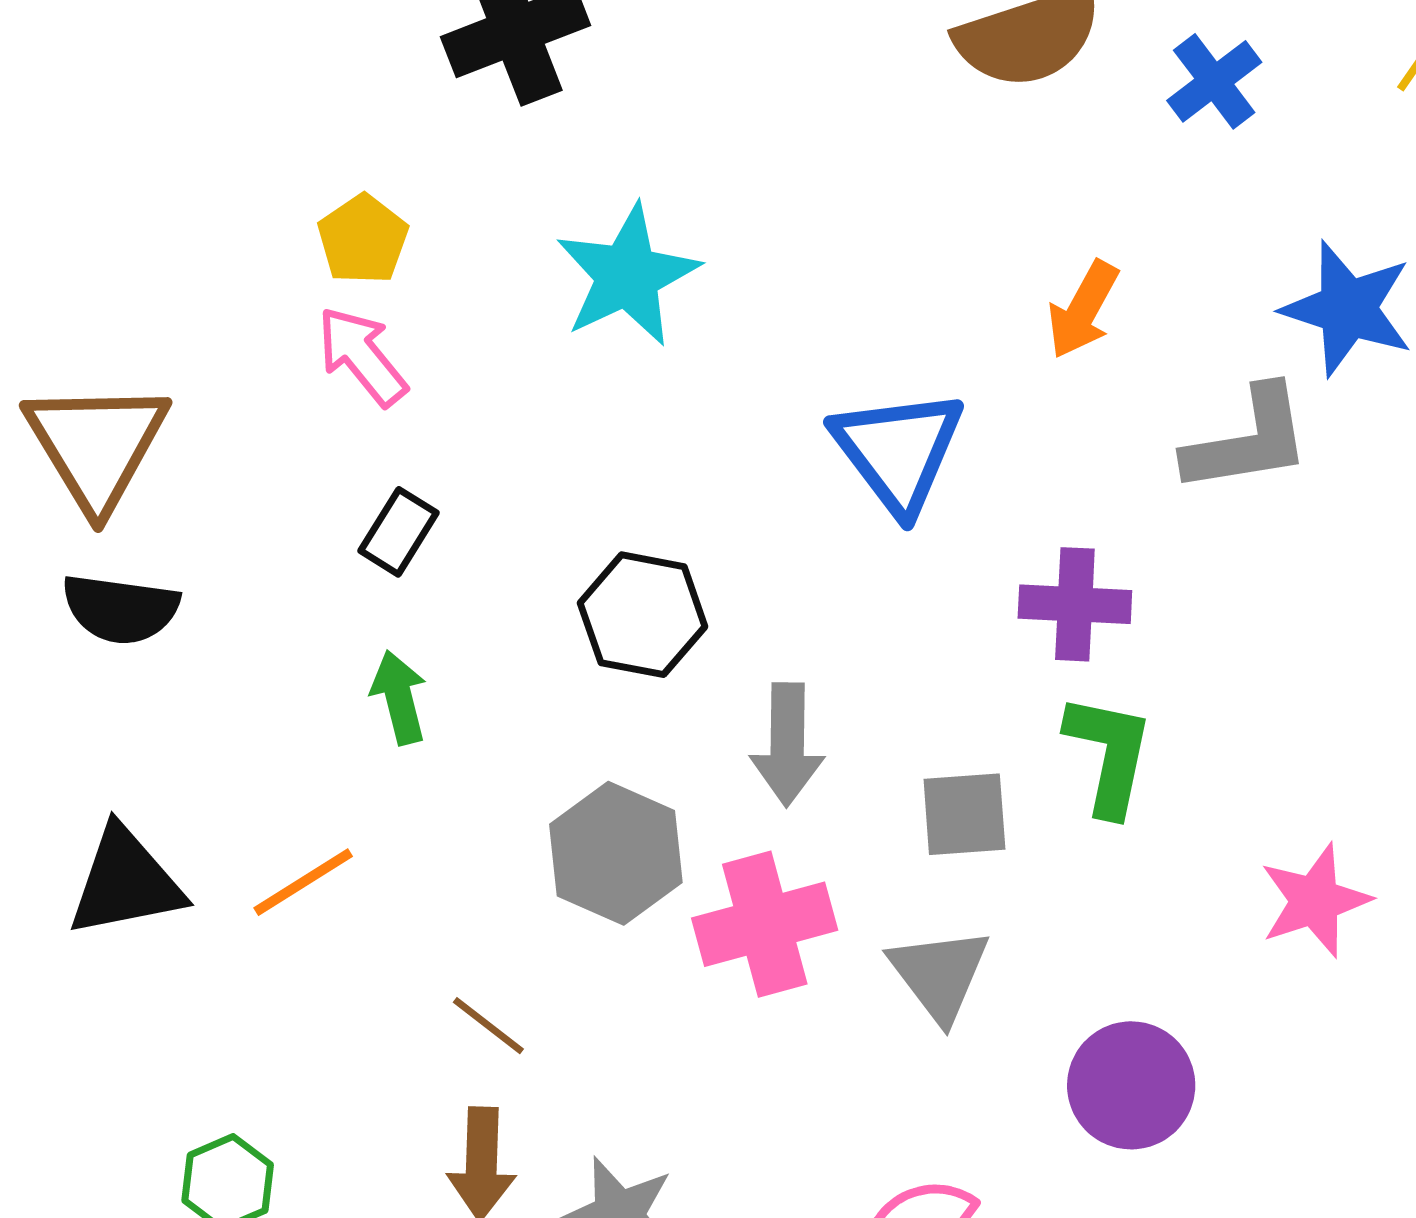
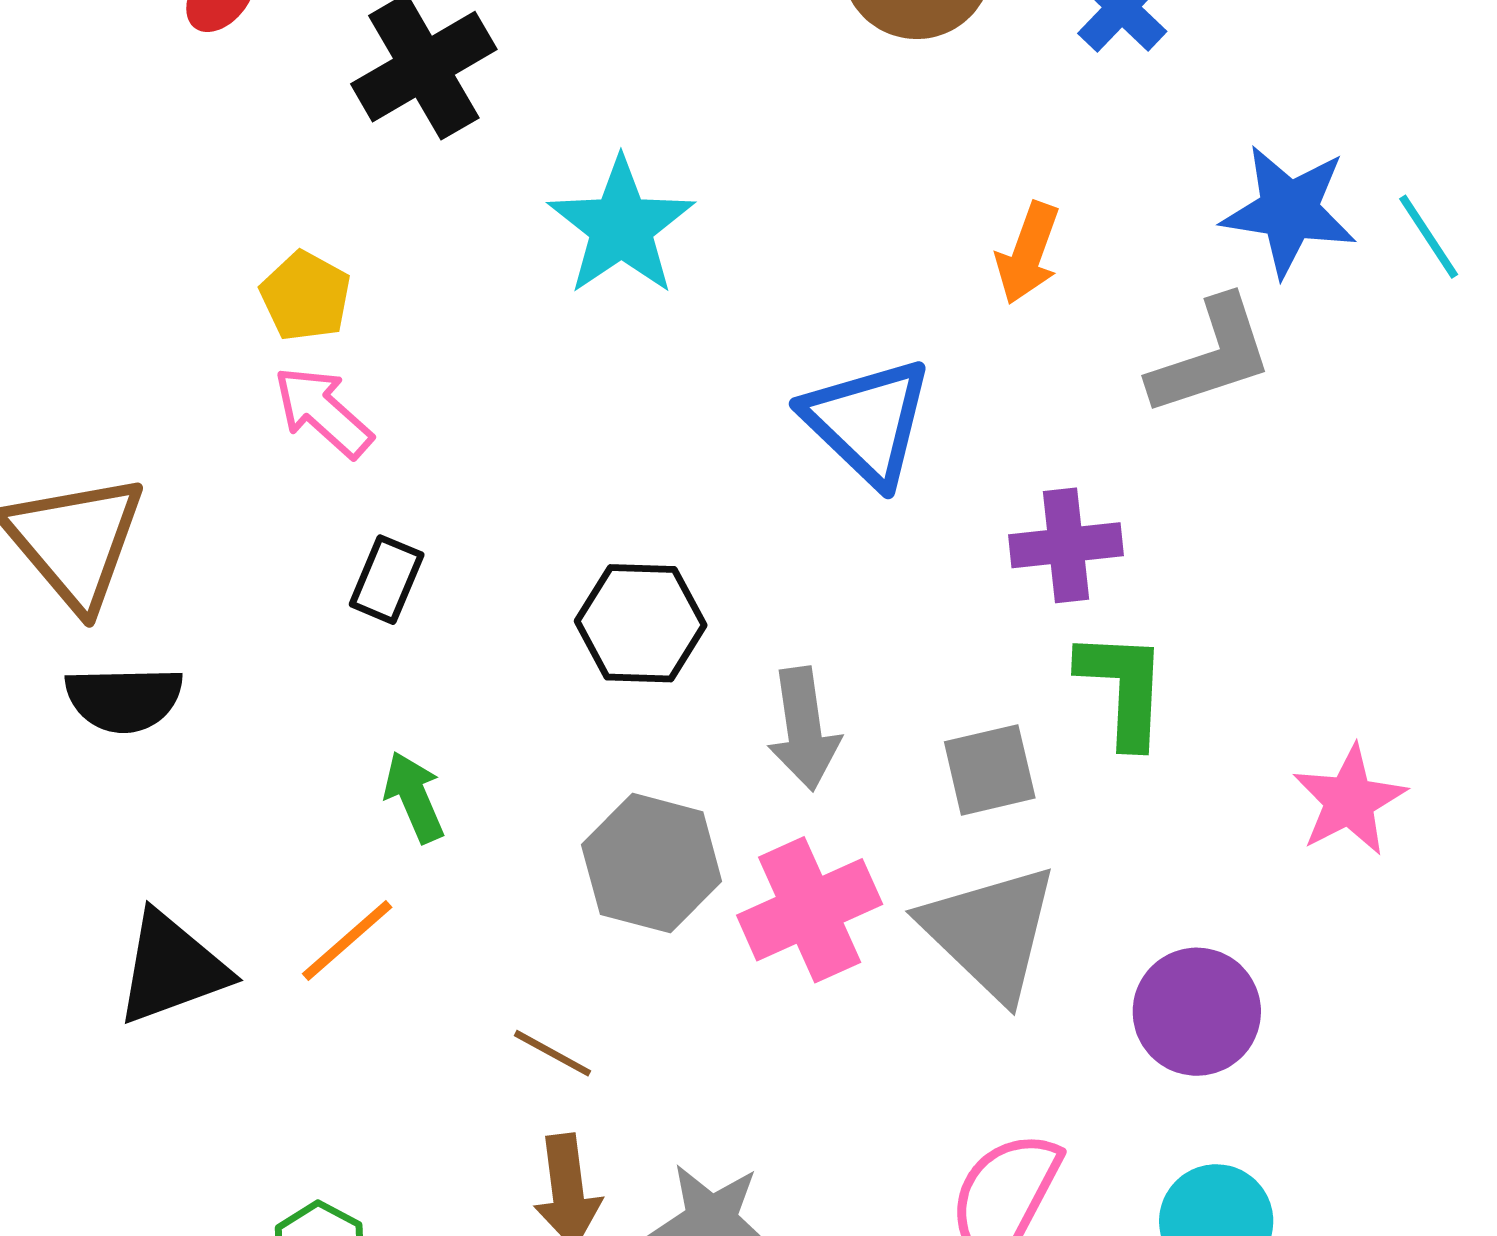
cyan star: (627, 276) -> (621, 227), moved
green arrow: (399, 697) -> (414, 797), moved
gray triangle: (939, 974) -> (990, 932), size x1.4

